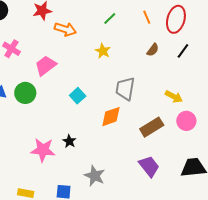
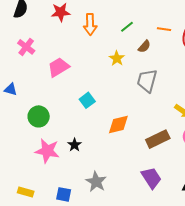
orange line: (147, 17) -> (164, 29), turned -64
orange arrow: (65, 29) -> (90, 24), moved, turned 65
brown semicircle: (153, 50) -> (144, 46), moved
gray trapezoid: (125, 89) -> (147, 81), moved
green circle: (25, 93) -> (39, 116), moved

